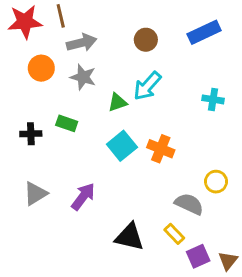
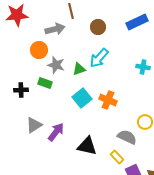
brown line: (61, 16) -> (71, 11), moved
orange circle: (41, 68) -> (39, 50), moved
gray star: (83, 77) -> (56, 65), moved
gray triangle: (35, 194) -> (34, 125), moved
black triangle: (129, 237) -> (87, 146), moved

